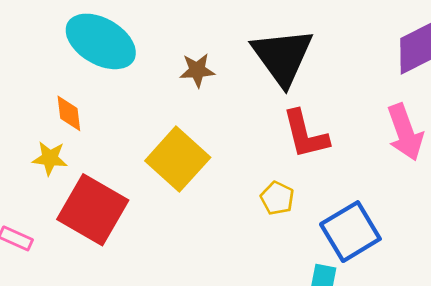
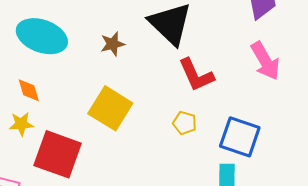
blue square: (350, 232) -> (240, 137), turned -30

